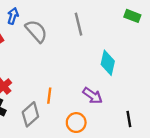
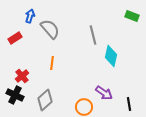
gray line: (78, 24) -> (93, 35), moved
orange line: (49, 96) -> (52, 63), moved
purple arrow: (93, 96) -> (104, 93), moved

